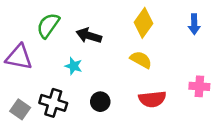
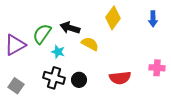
green semicircle: (48, 25) -> (42, 34), moved
purple triangle: (19, 57) -> (15, 45), turned -40
yellow semicircle: (141, 60) -> (90, 44), moved
black cross: (53, 103) -> (54, 78), moved

